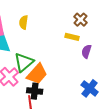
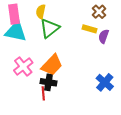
purple semicircle: (86, 51) -> (104, 36), moved
green triangle: (24, 62) -> (50, 28), moved

